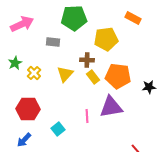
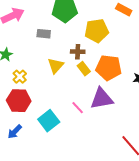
yellow cross: (34, 73) -> (20, 77), moved
pink line: (87, 116) -> (78, 108), turned -40
cyan square: (58, 129) -> (49, 121), size x1.5

